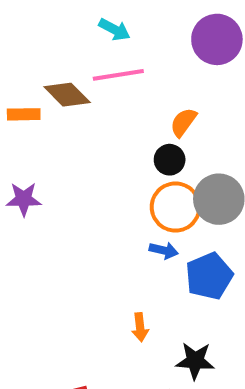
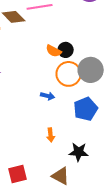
orange semicircle: (183, 122) -> (54, 51), moved, turned -98
blue arrow: (164, 250) -> (48, 96), moved

